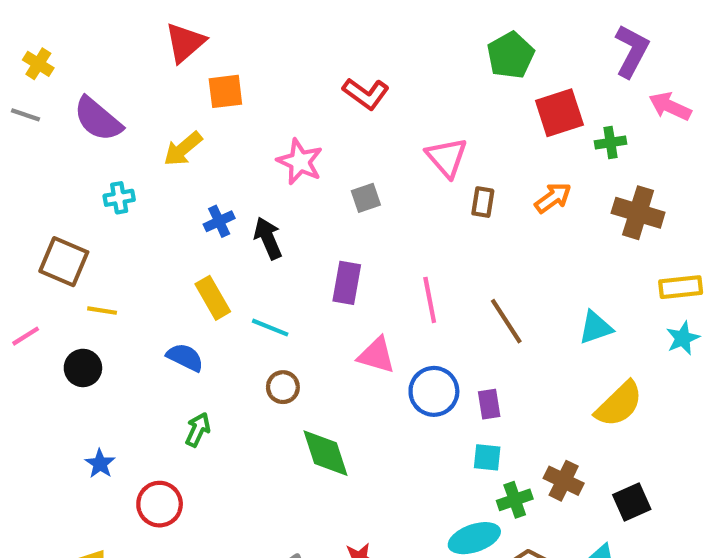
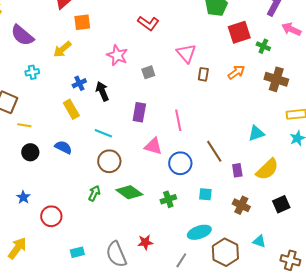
green cross: (610, 143) -> (263, 46), turned 32
yellow rectangle: (213, 298) -> (71, 109), moved
brown line: (506, 321) -> (214, 151), moved
black circle: (83, 368) -> (30, 152), moved
brown circle: (283, 387) -> (109, 161), size x1.5
purple rectangle: (489, 404) -> (237, 170), moved
green arrow: (198, 430) -> (94, 193), moved
green diamond: (325, 453) -> (129, 192), turned -36
green cross: (515, 500) -> (168, 199), moved
black square: (632, 502) -> (281, 204), moved

